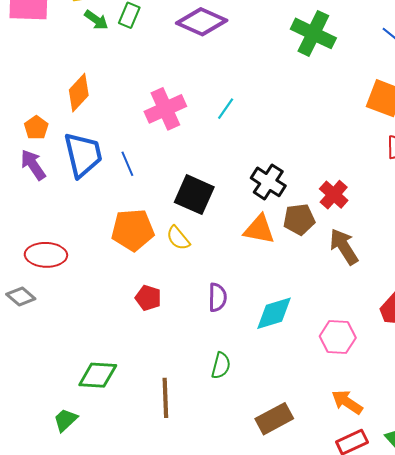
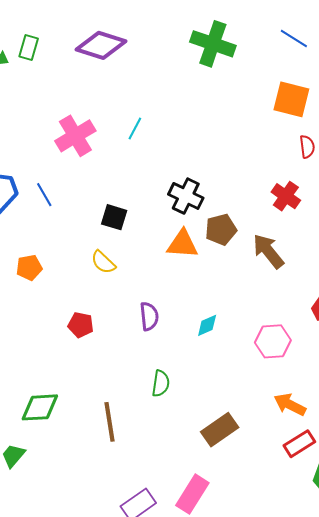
black square: (194, 195) -> (114, 217), size x0.7
red cross: (334, 195) -> (286, 196), moved
orange pentagon: (133, 230) -> (29, 268), moved, size x0.6
cyan diamond: (274, 313) -> (207, 325), size x0.6

